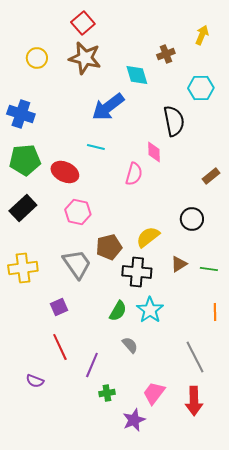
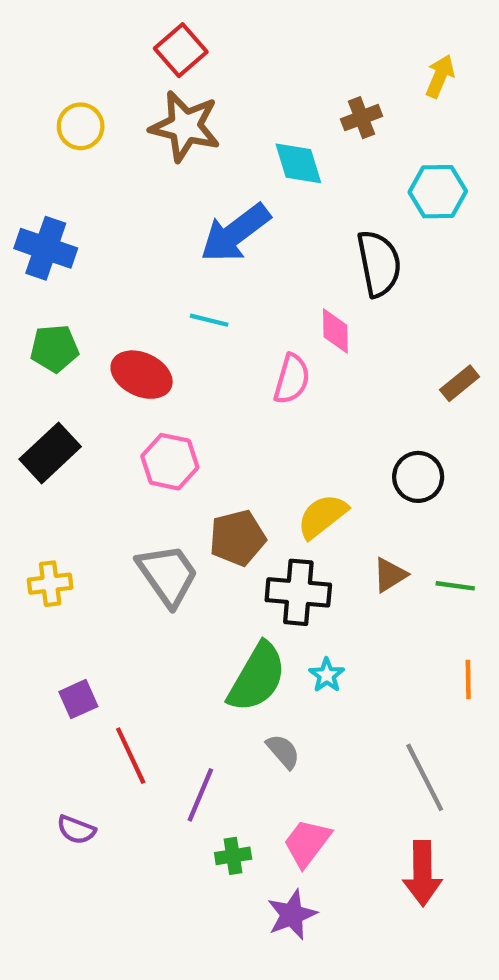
green pentagon: (25, 160) -> (54, 348), size x0.7
yellow cross: (23, 268) -> (50, 584), size x0.7
purple square: (59, 307) -> (78, 699), moved
cyan star: (150, 310) -> (327, 675), size x0.6
green semicircle: (118, 311) -> (257, 677), size x1.6
pink trapezoid: (154, 393) -> (307, 843), moved

